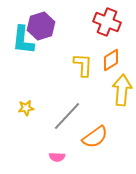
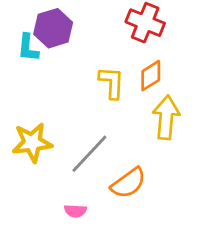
cyan L-shape: (23, 40) -> (28, 48), size x0.7
yellow star: (26, 108) -> (32, 143), size x1.8

